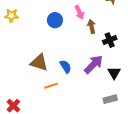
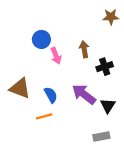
pink arrow: (79, 12) -> (56, 56), moved
purple arrow: (93, 64) -> (84, 94), turned -100
orange line: (51, 86) -> (44, 116), moved

